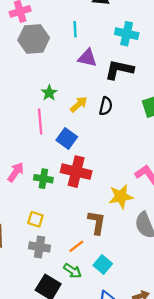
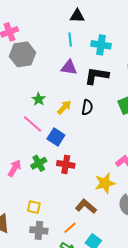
cyan line: (75, 29) -> (70, 40), moved
pink line: (40, 121) -> (32, 124), turned -40
red cross: (76, 172) -> (66, 164), size x0.7
green cross: (43, 179) -> (39, 163), moved, turned -35
brown L-shape: (97, 222) -> (86, 206), turned -55

